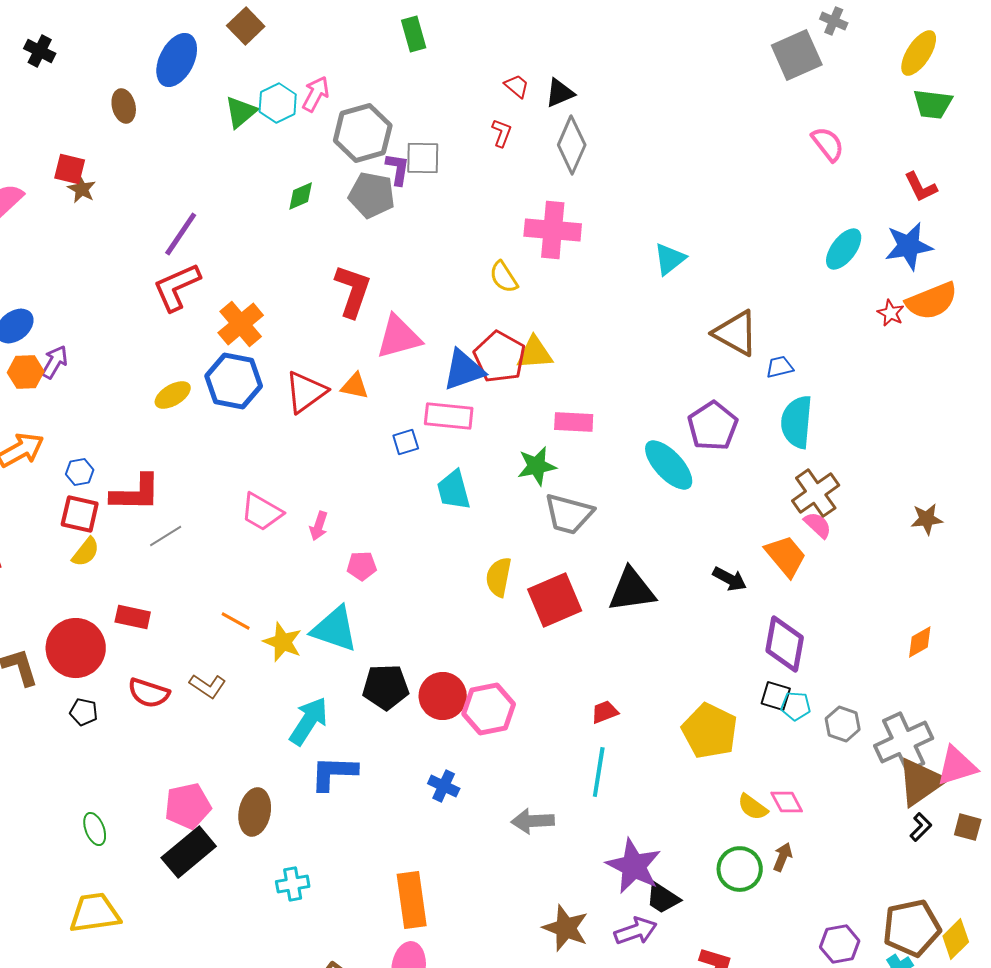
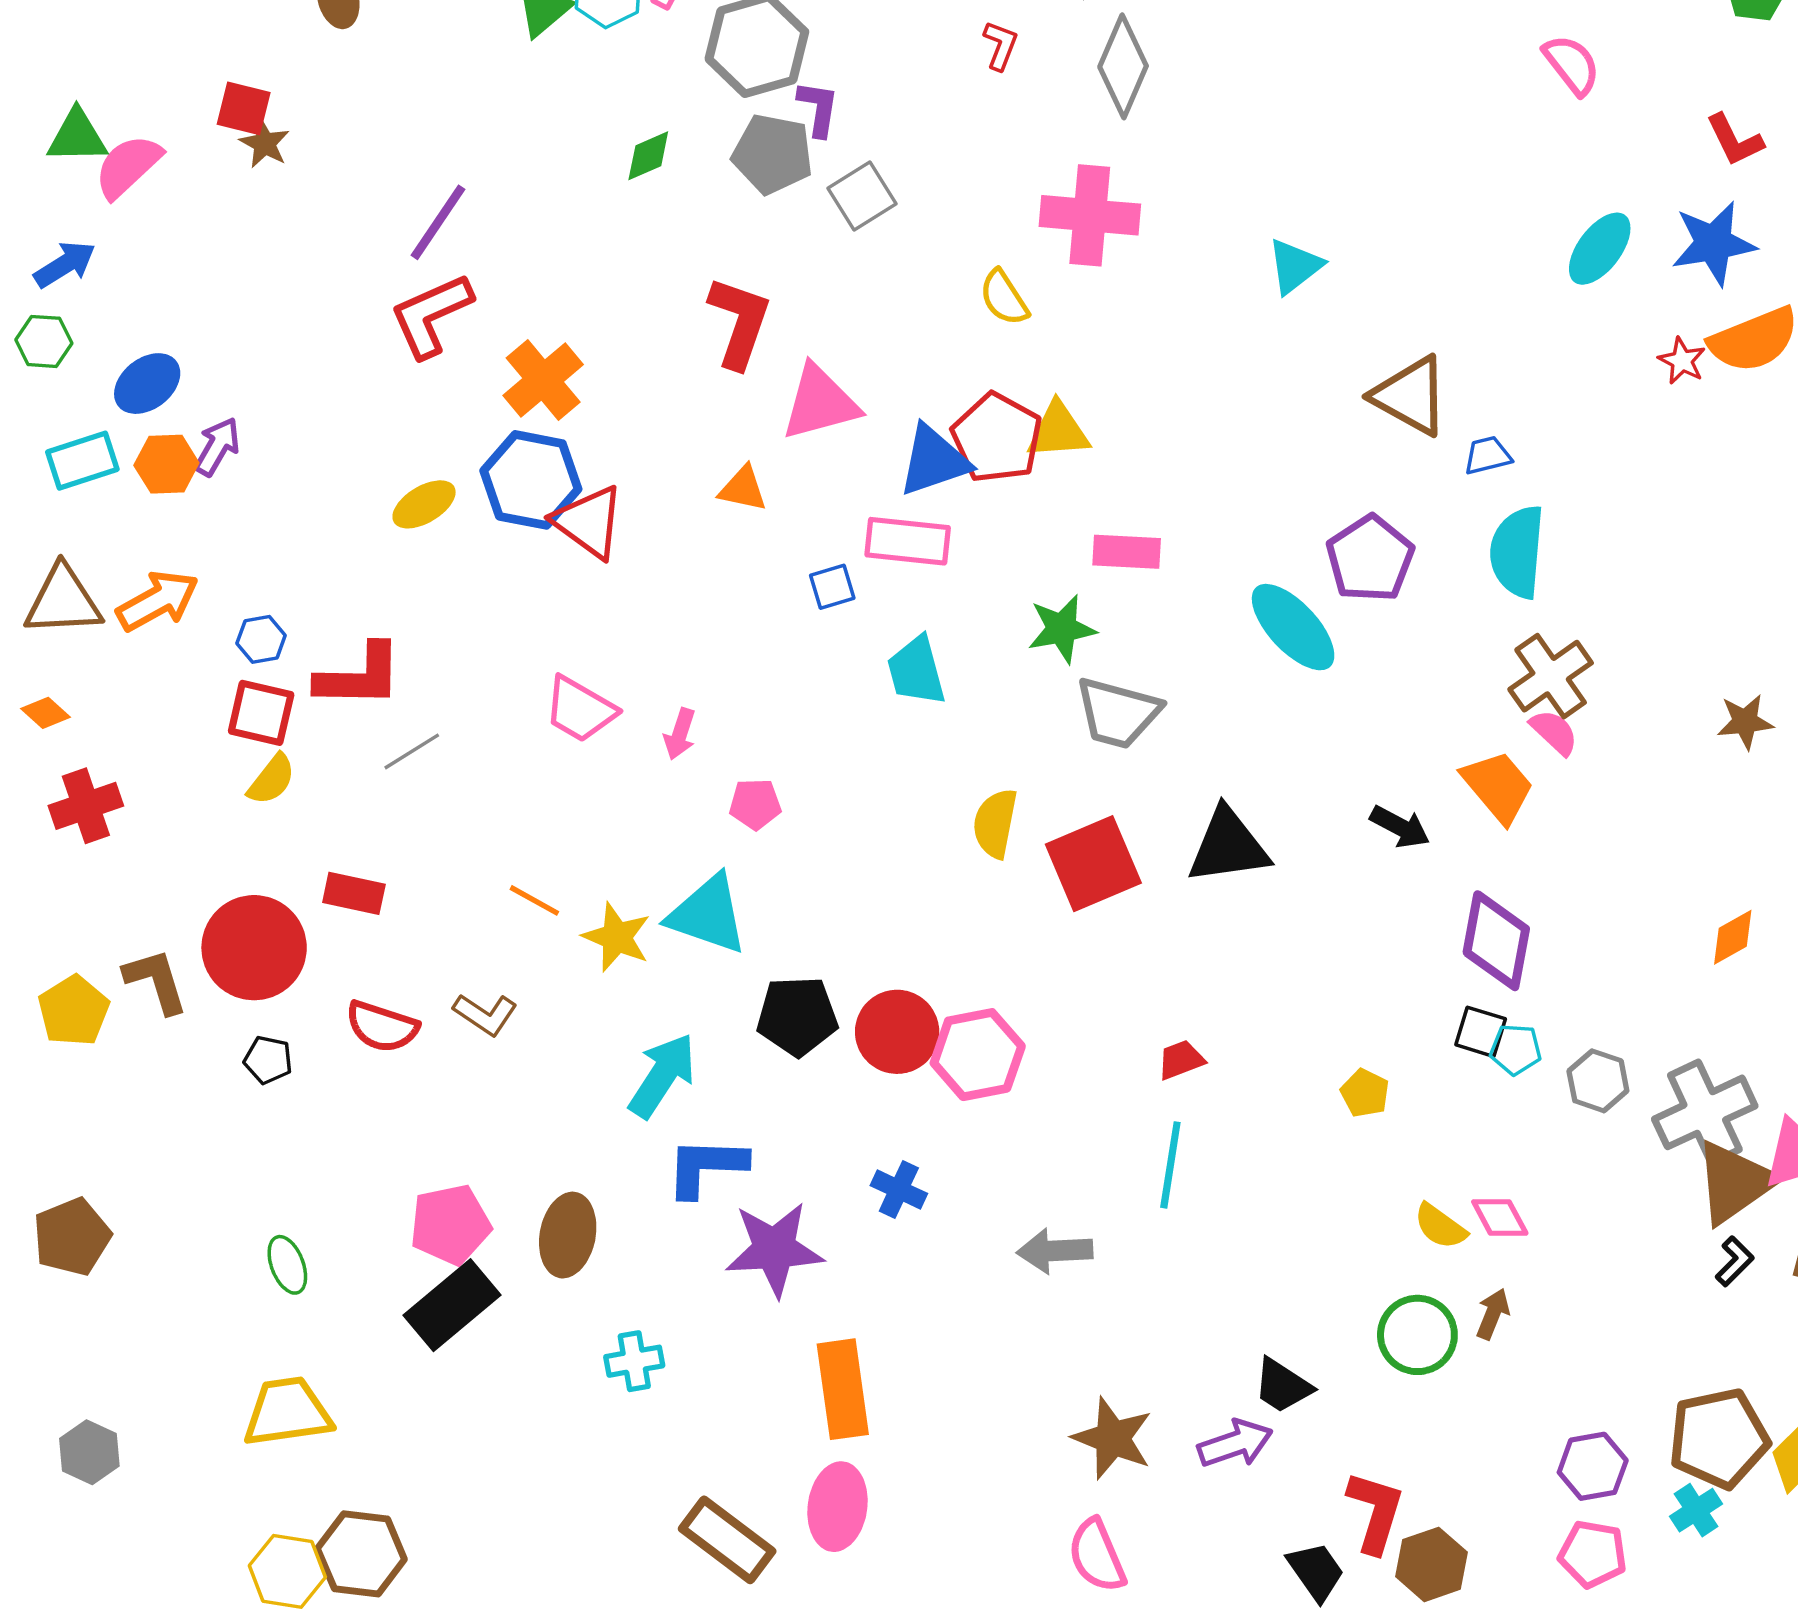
gray square: (423, 158) -> (862, 196), moved, turned -33
red triangle: (306, 392) -> (589, 522), moved, turned -48
yellow pentagon: (710, 731) -> (1365, 1093), size x0.5
purple star: (634, 866) -> (774, 1249), moved, turned -30

